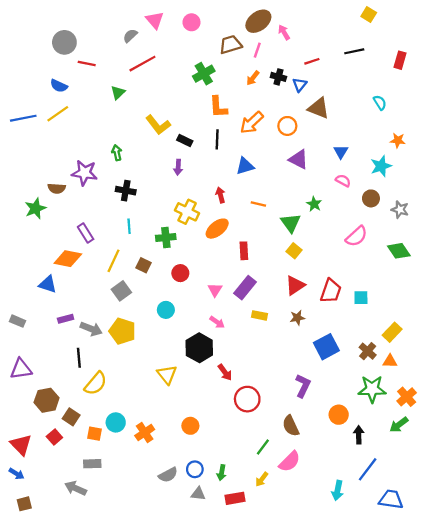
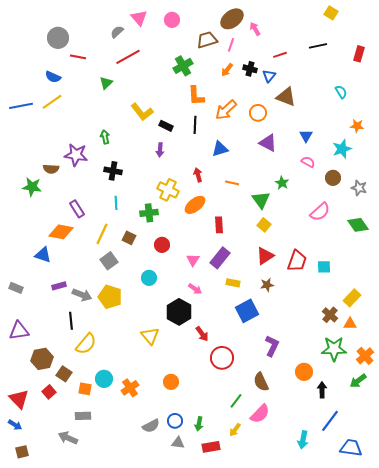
green star: (35, 208) -> (32, 187), turned 30
blue square: (326, 347) -> (247, 311), moved

